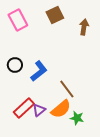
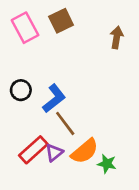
brown square: (55, 15) -> (61, 21), moved
brown line: (67, 89) -> (65, 123), moved

